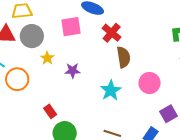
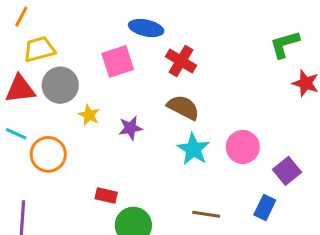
brown semicircle: (124, 57) -> (183, 107), moved, turned -45
pink circle: (150, 83) -> (243, 147), moved
red rectangle: (50, 111) -> (106, 195), turned -32

